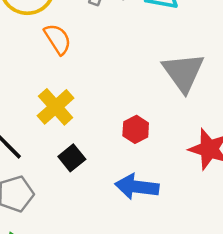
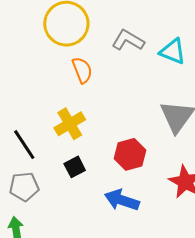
red hexagon: (136, 129) -> (130, 154), size x1.4

